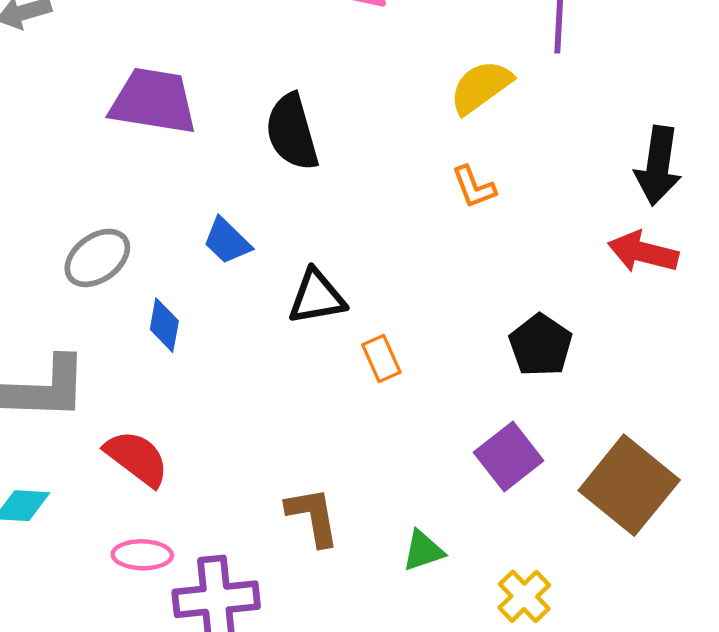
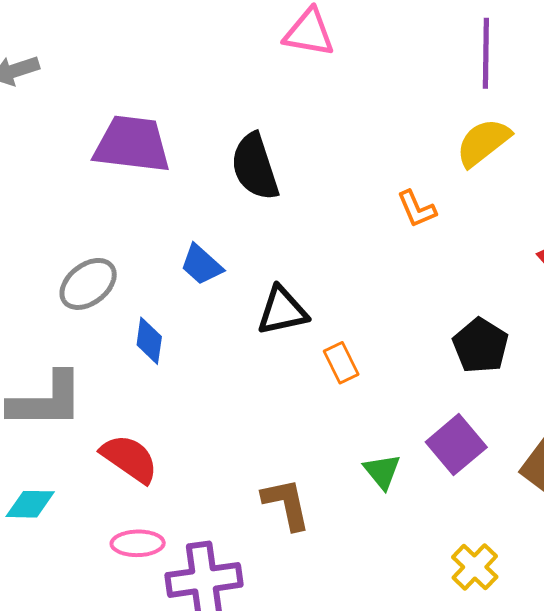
yellow semicircle: (481, 87) -> (483, 142), moved
green triangle: (423, 551) -> (382, 471), moved, turned -48

